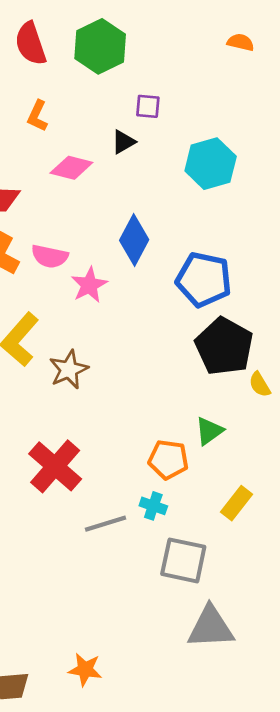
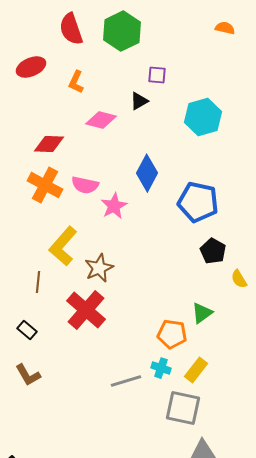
black pentagon: (224, 346) -> (213, 251), size x0.6
red cross: (55, 466) -> (86, 310), moved
yellow rectangle: (236, 503) -> (196, 370), moved

